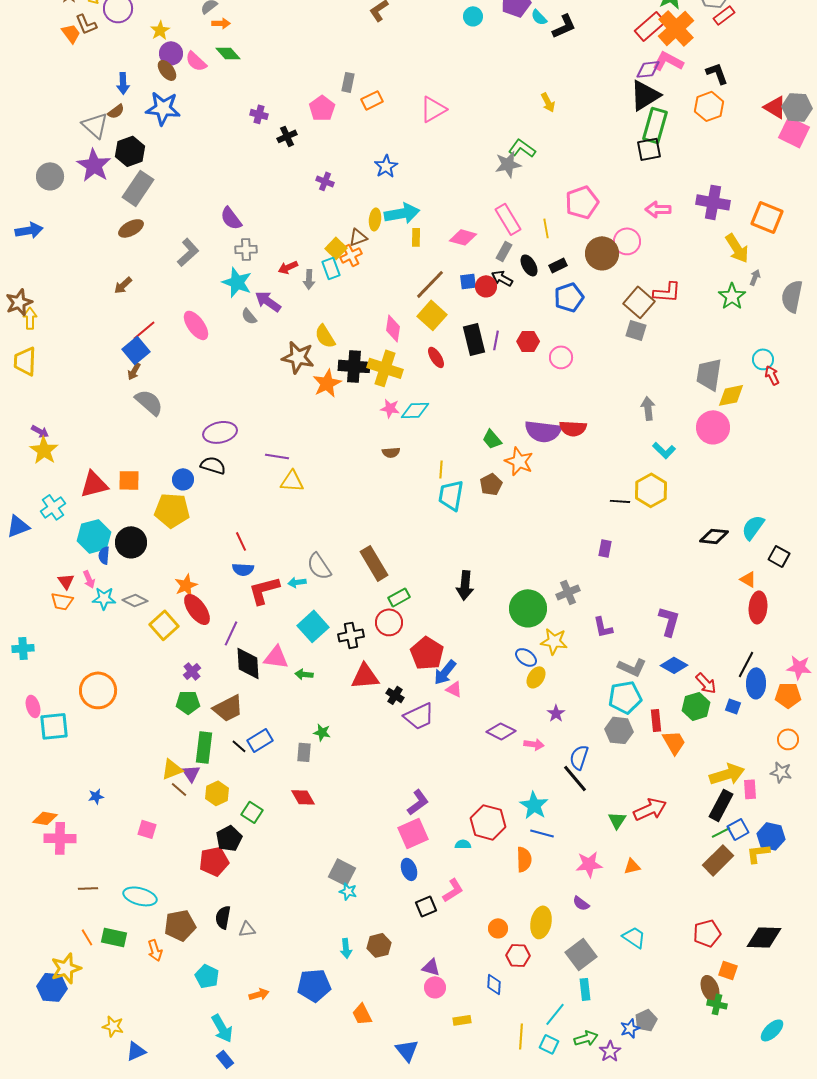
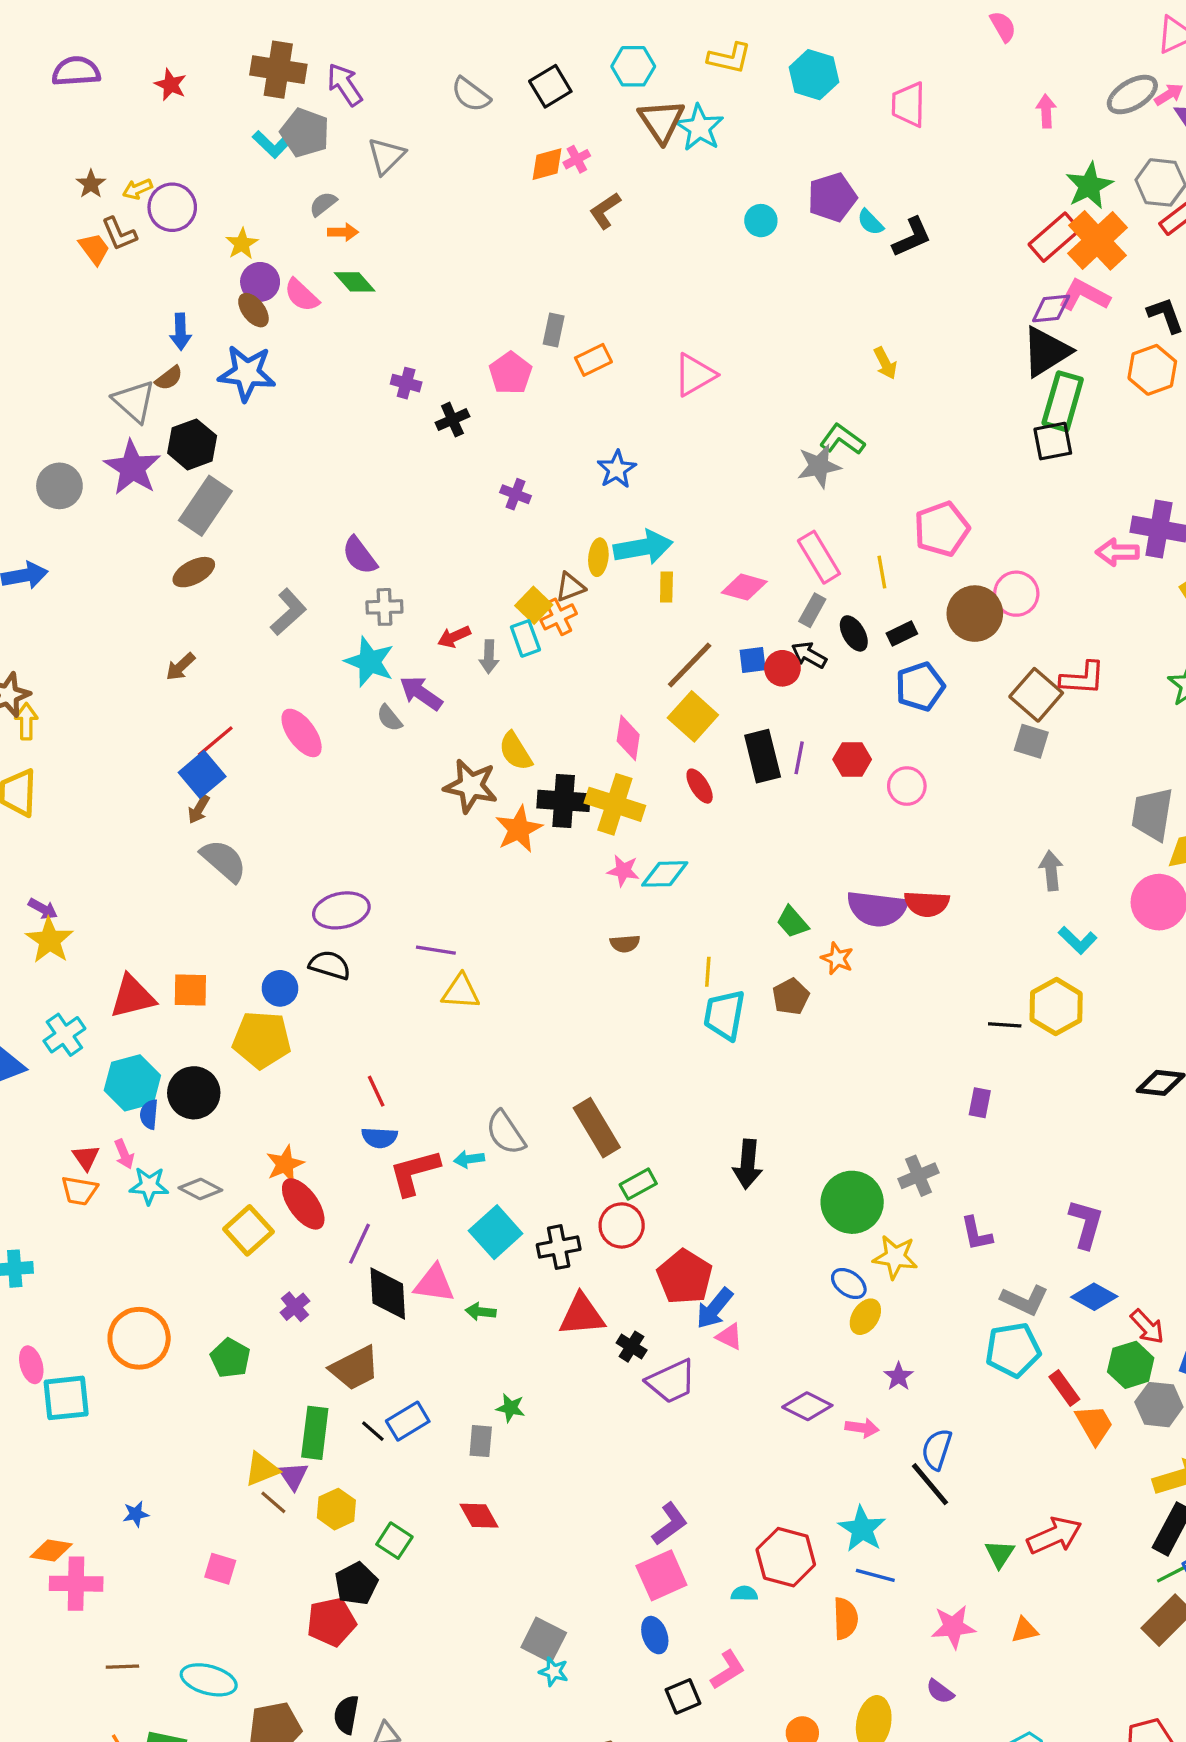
pink arrow: (658, 209) -> (1117, 552), moved
orange star: (519, 461) -> (837, 958), size x0.7
green pentagon: (188, 702) -> (230, 1358), moved, turned 30
red rectangle: (656, 720) -> (1064, 1388), turned -30
gray hexagon: (619, 730) -> (1159, 1405), moved

